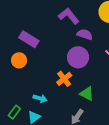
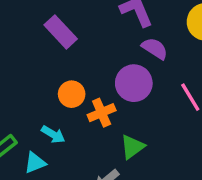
orange circle: (19, 60) -> (72, 94), moved
green triangle: (87, 94) -> (132, 147), turned 42

